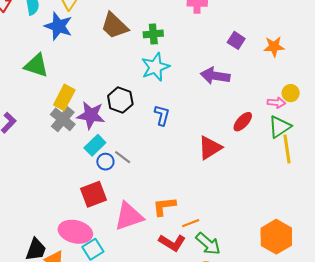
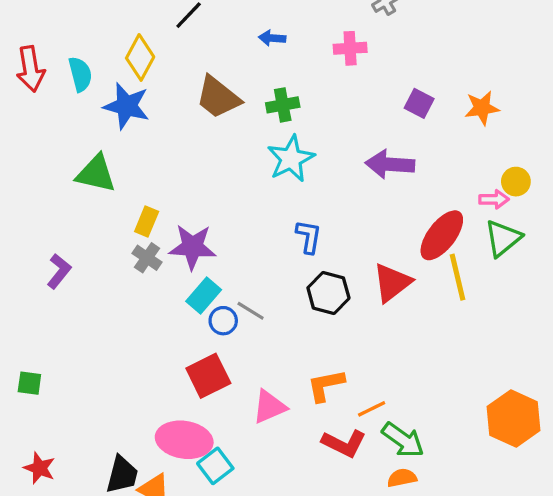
yellow rectangle: (64, 97) -> (147, 222), size x0.7
black hexagon: (120, 100) -> (328, 293), moved
gray cross: (63, 119) -> (147, 258), size x0.7
red ellipse: (243, 122) -> (442, 235), size x1.5
yellow line: (287, 149) -> (457, 277), moved
pink triangle: (129, 216) -> (269, 407), size x0.7

